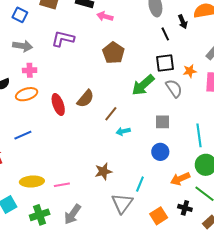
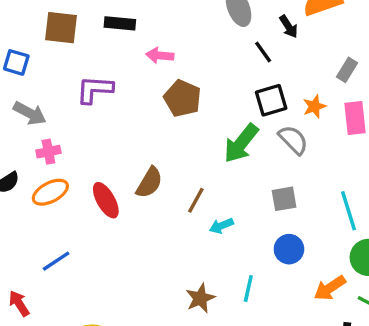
pink arrow: (105, 16) -> (160, 55), moved
gray arrow: (23, 46) -> (30, 113), turned 30
cyan line: (140, 184) -> (248, 289), moved

